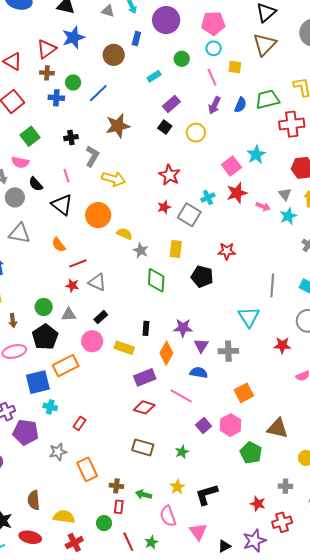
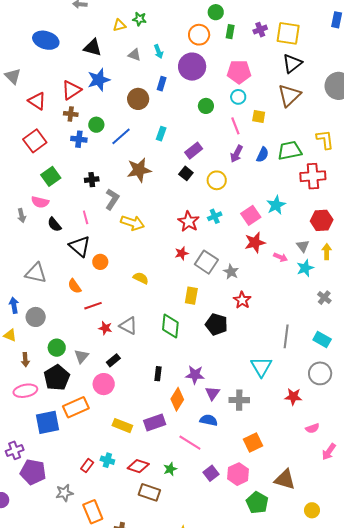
cyan rectangle: (154, 76) -> (161, 134), moved, turned -40
gray circle: (15, 197) -> (36, 317), moved
cyan cross: (208, 197) -> (215, 216), moved
orange circle: (98, 215) -> (100, 262), moved, size x0.6
gray star: (141, 250) -> (231, 272), moved
red star: (227, 251) -> (242, 300), turned 30
gray triangle: (97, 282) -> (128, 326), moved
red star: (72, 286) -> (105, 328), moved
gray triangle: (69, 315) -> (81, 356), turned -49
yellow rectangle: (124, 348) -> (122, 426), moved
cyan cross: (50, 407) -> (107, 460), moved
red diamond: (144, 407) -> (138, 466), moved
green star: (182, 452) -> (170, 469), moved

